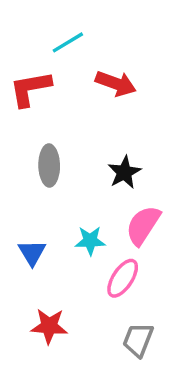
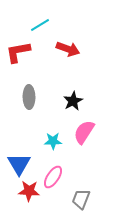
blue triangle: (32, 253) -> (19, 164), moved, size x1.4
pink ellipse: (123, 278) -> (53, 177), moved

